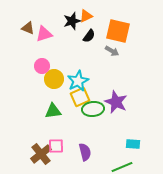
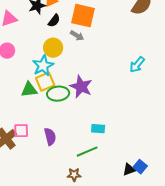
yellow circle: (54, 79) -> (53, 48), moved
green triangle: (53, 111) -> (29, 90), moved

